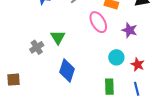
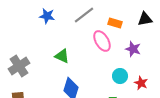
green triangle: (58, 37) -> (62, 56), turned -35
gray cross: (37, 47) -> (19, 66), moved, size x1.5

